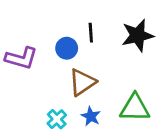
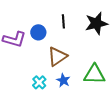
blue circle: (67, 48) -> (38, 32), moved

